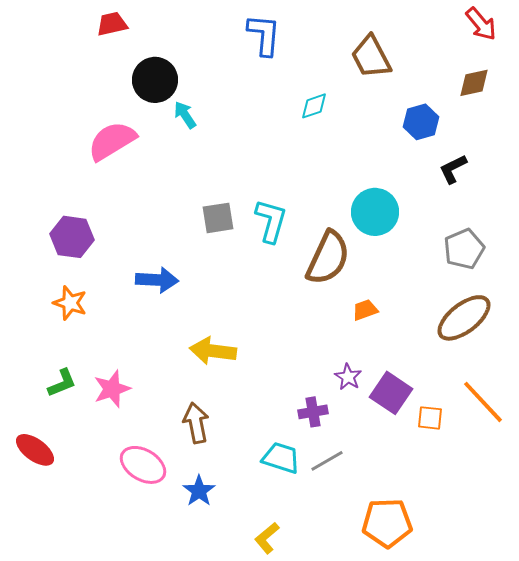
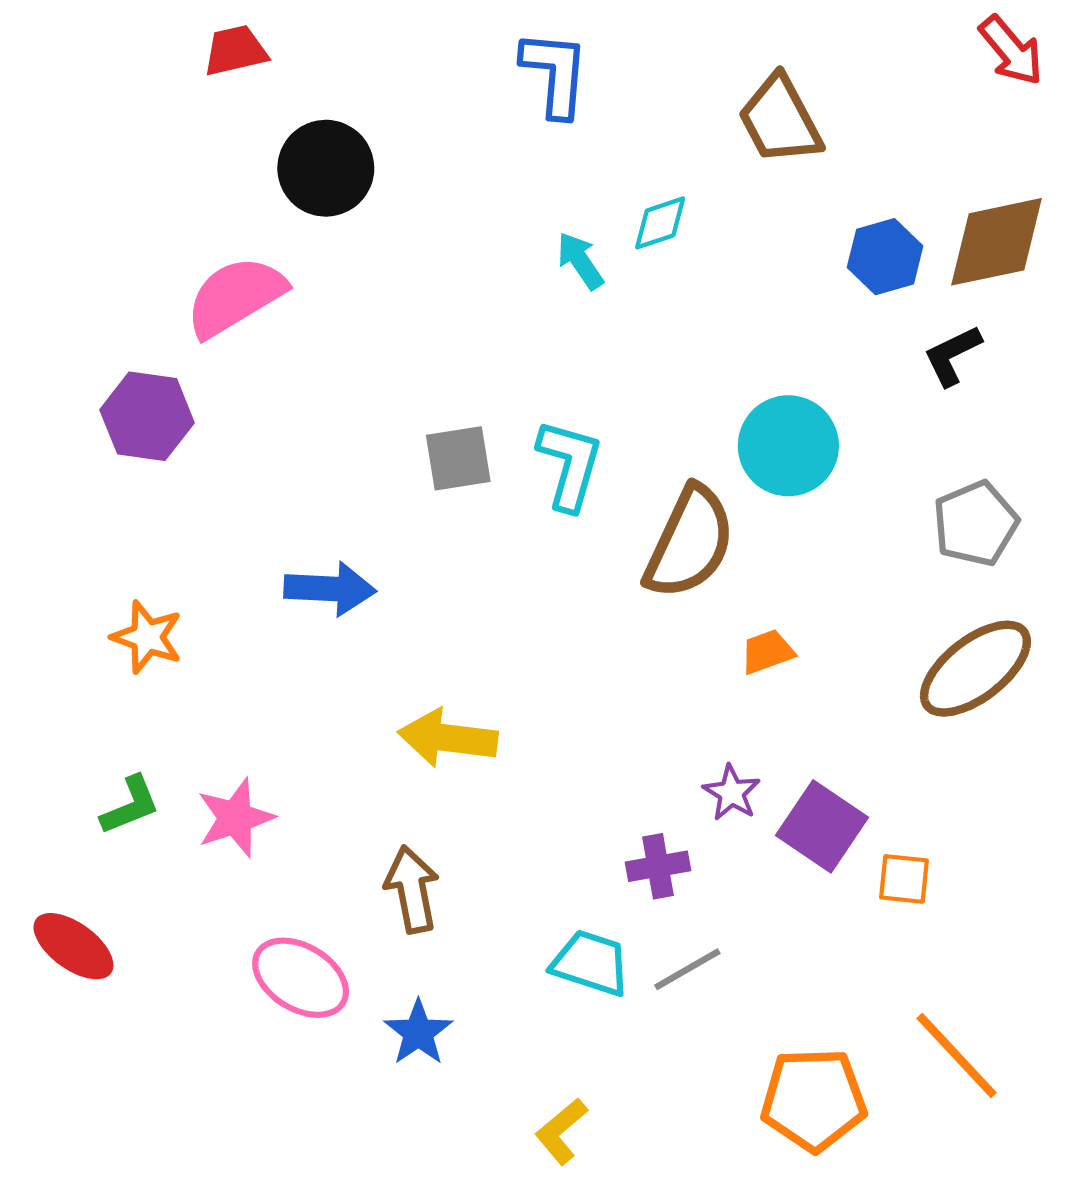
brown diamond: (474, 83) -> (997, 242), moved, size x1.6
cyan arrow: (185, 115) -> (580, 261), moved
purple hexagon: (72, 237) -> (147, 416), moved
orange line: (483, 402) -> (957, 1056), moved

